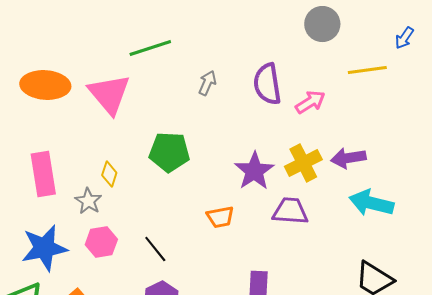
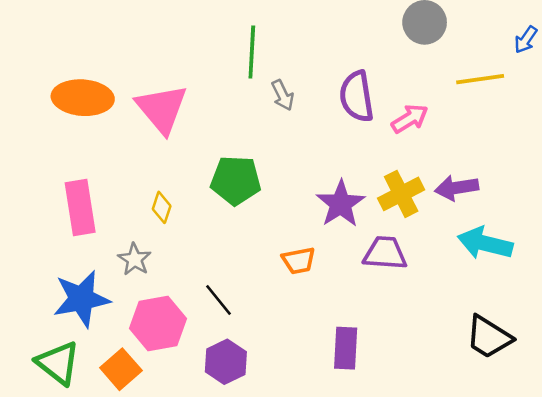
green line: (150, 48) -> (252, 52), moved, turned -69
gray arrow: (207, 83) -> (283, 95), turned 130
gray star: (88, 201) -> (135, 259), moved
pink hexagon: (101, 242) -> (158, 324), moved, size x1.4

